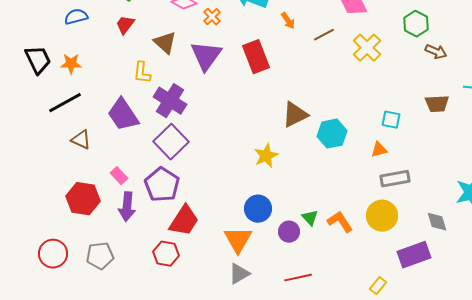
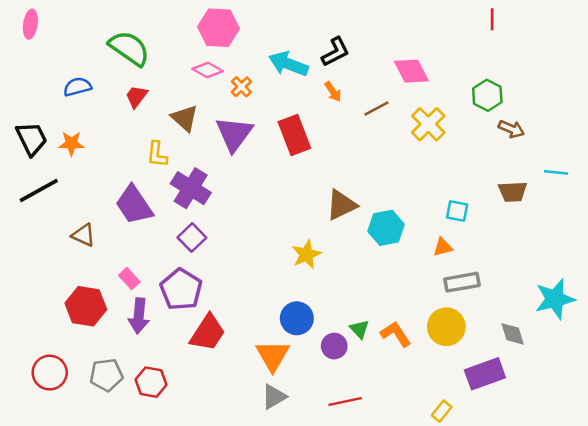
black line: (65, 103) -> (39, 191), moved
purple square: (171, 142) -> (192, 238), size x0.7
red hexagon: (166, 254) -> (151, 382), moved

